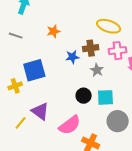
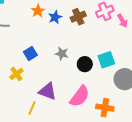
blue star: (72, 57) -> (55, 17), moved
blue square: (34, 70) -> (30, 54), size x0.6
gray star: (97, 70) -> (62, 54), moved

